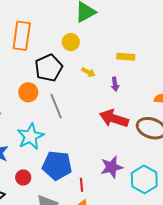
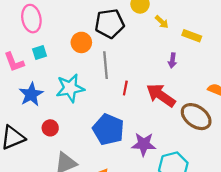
yellow arrow: (88, 72) -> (162, 22), moved
blue pentagon: (57, 165) -> (108, 129), moved
red line: (81, 185) -> (125, 88), moved

